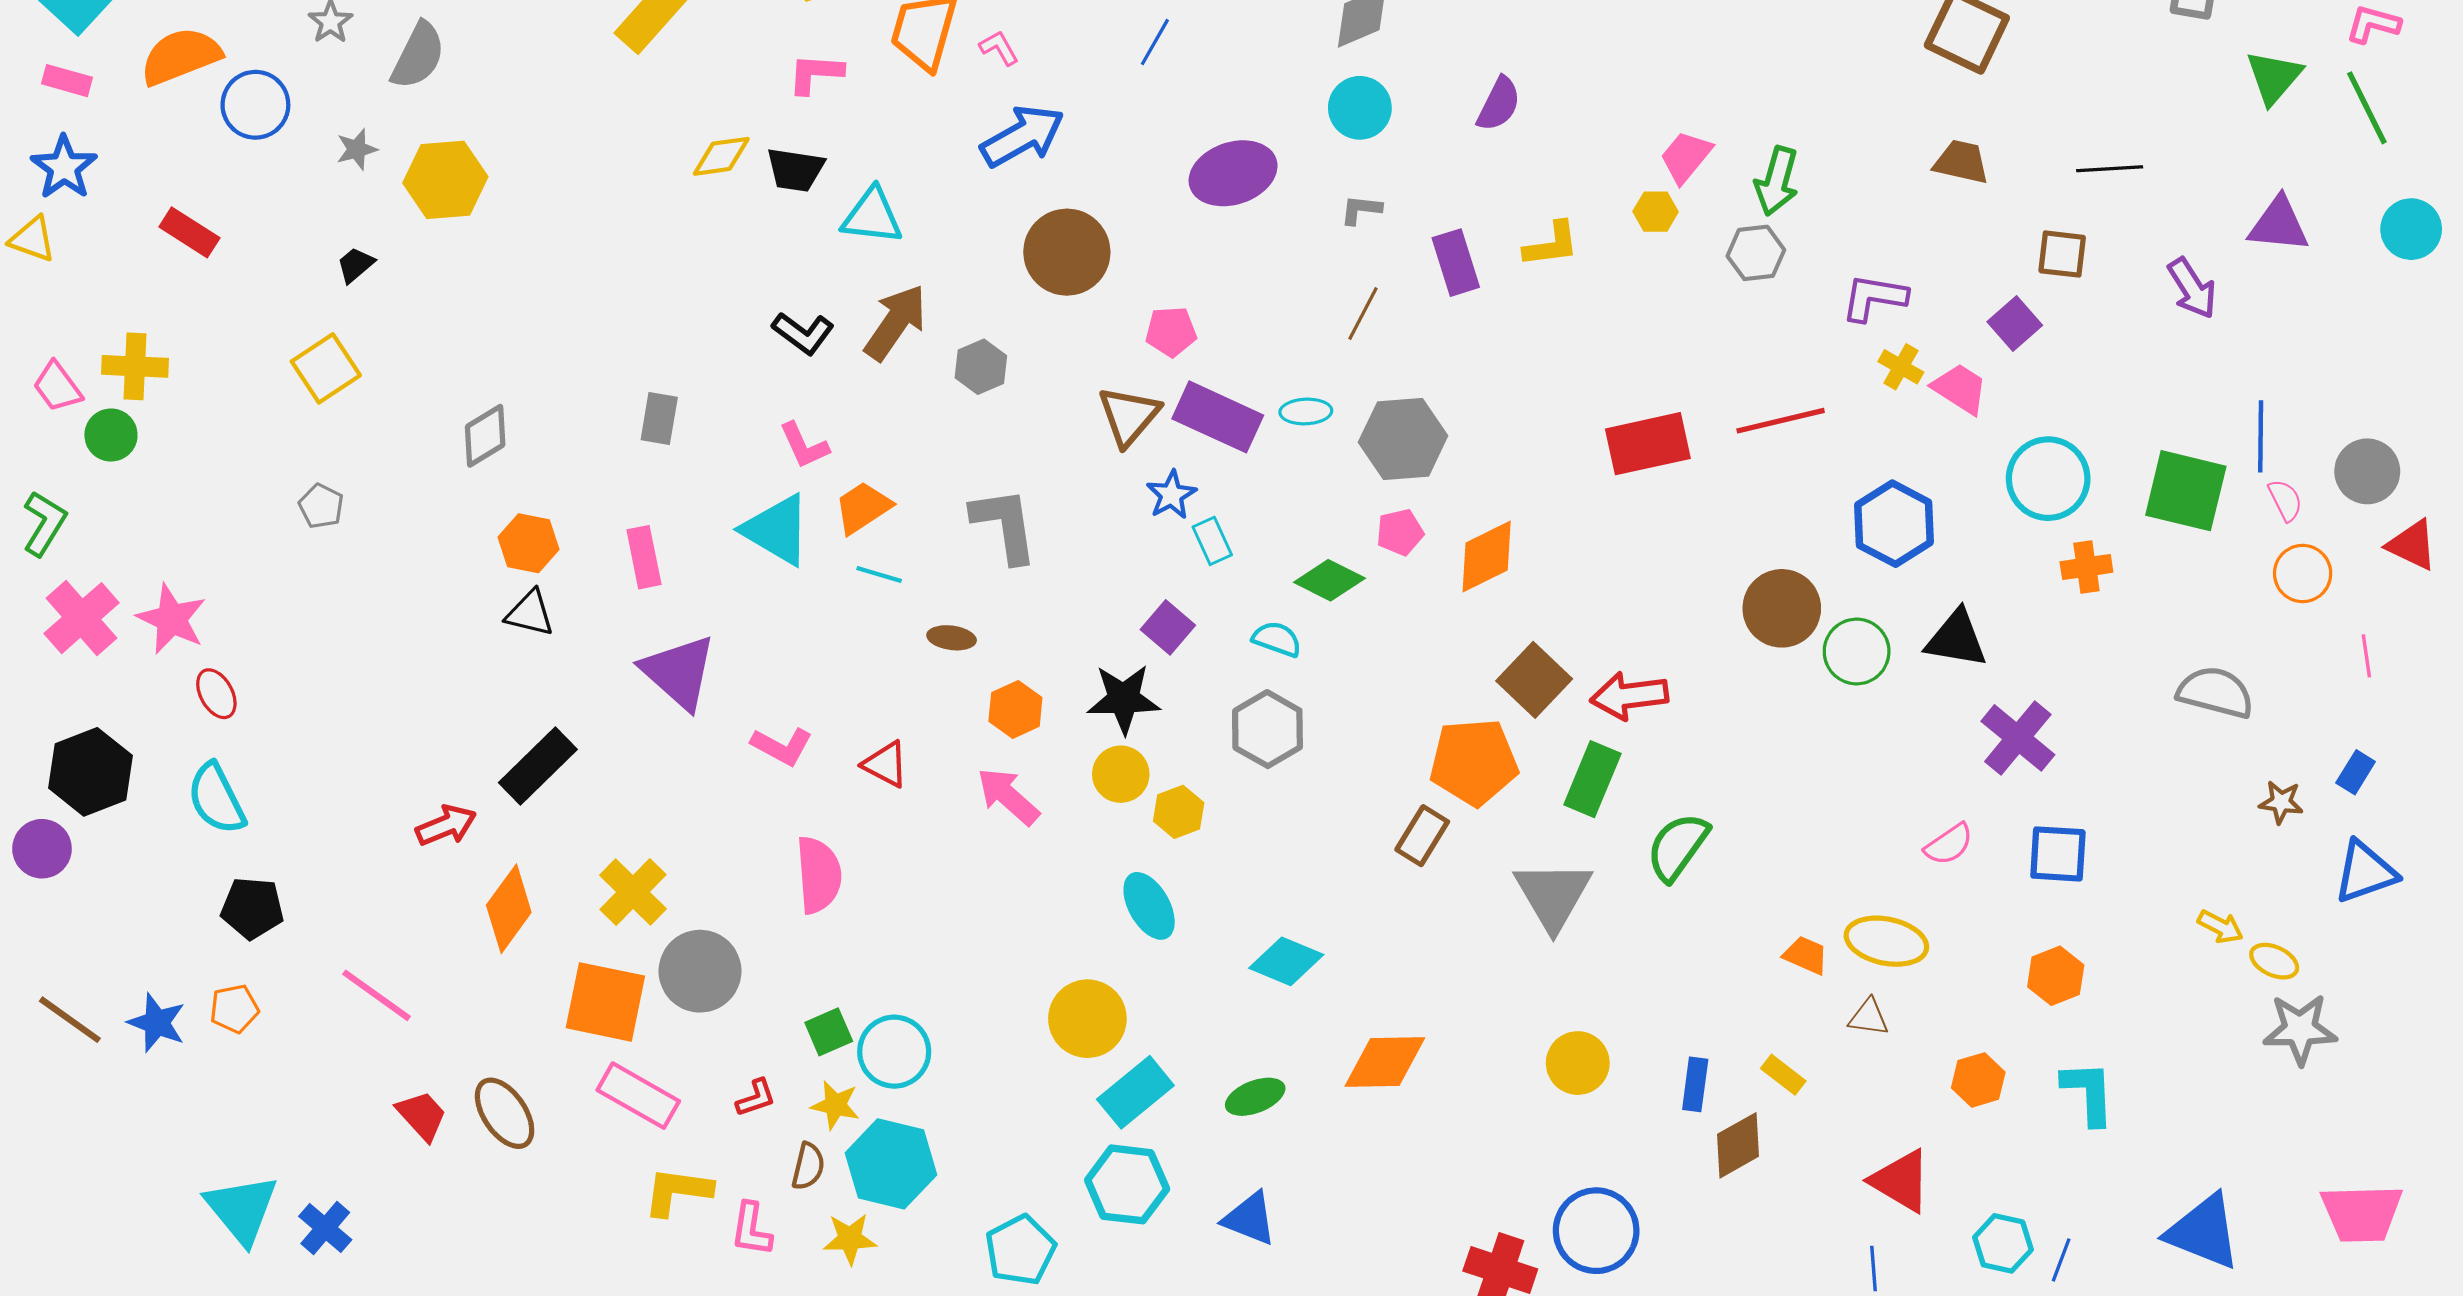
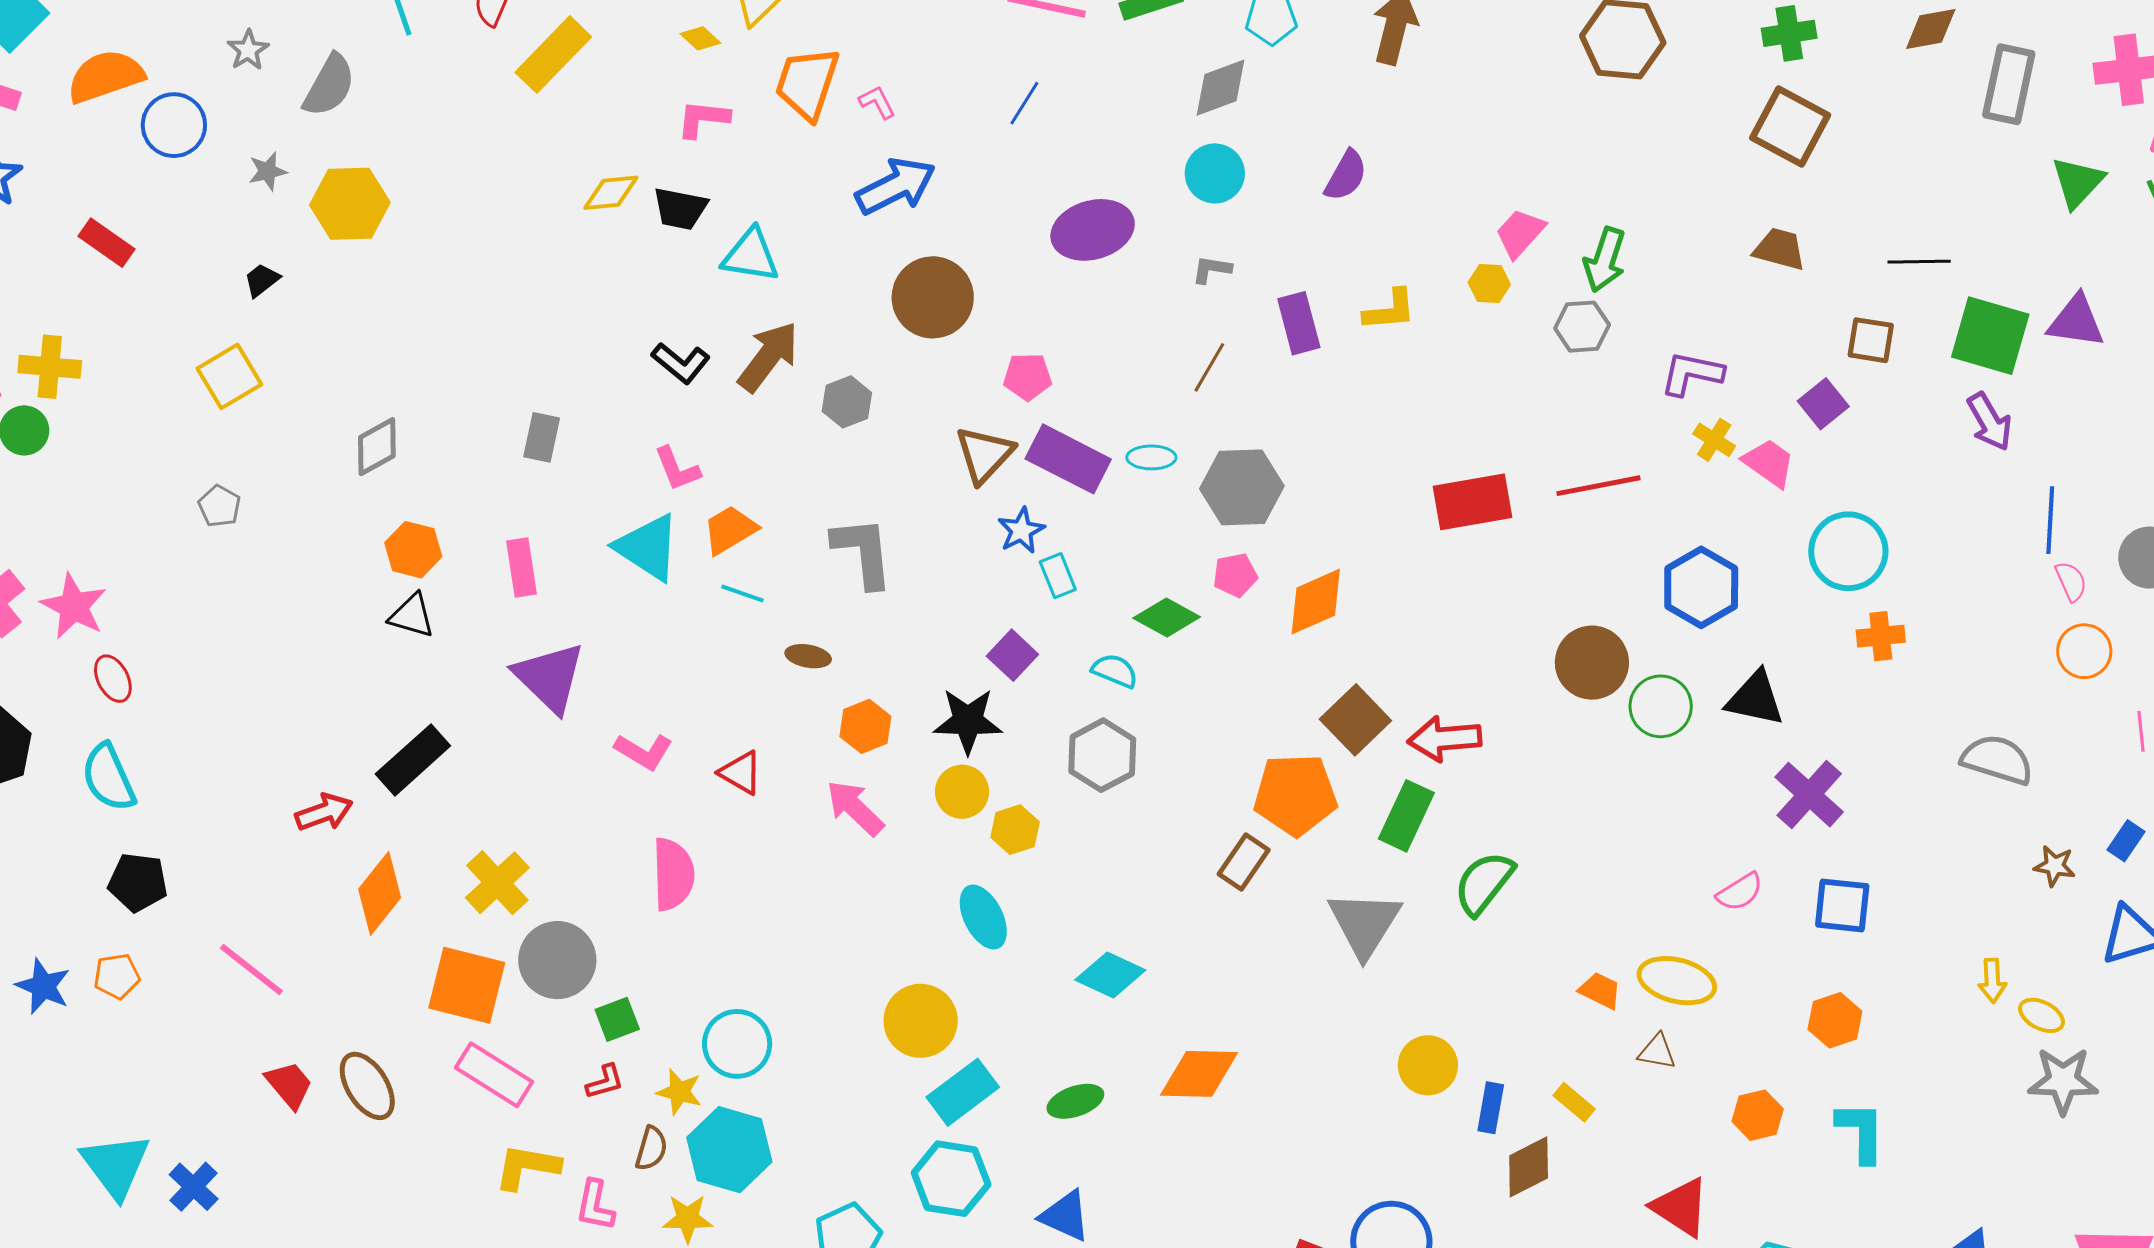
purple arrow: (2192, 288) -> (1990, 422), moved
green square: (2186, 491) -> (1990, 336), moved
yellow arrow: (2220, 927) -> (1992, 981), turned 57
green square: (829, 1032) -> (617, 1019), moved
yellow circle: (1578, 1063) -> (1428, 1065), moved

